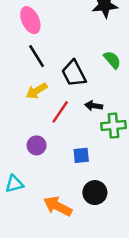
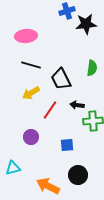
pink ellipse: (30, 20) -> (26, 36), turned -70
black line: (37, 56) -> (31, 65), turned -42
green semicircle: (112, 60) -> (92, 68), turned 49

